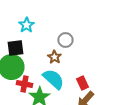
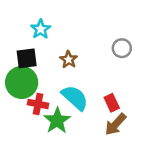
gray circle: (65, 40) -> (122, 48), moved
brown star: (54, 57) -> (69, 60), moved

